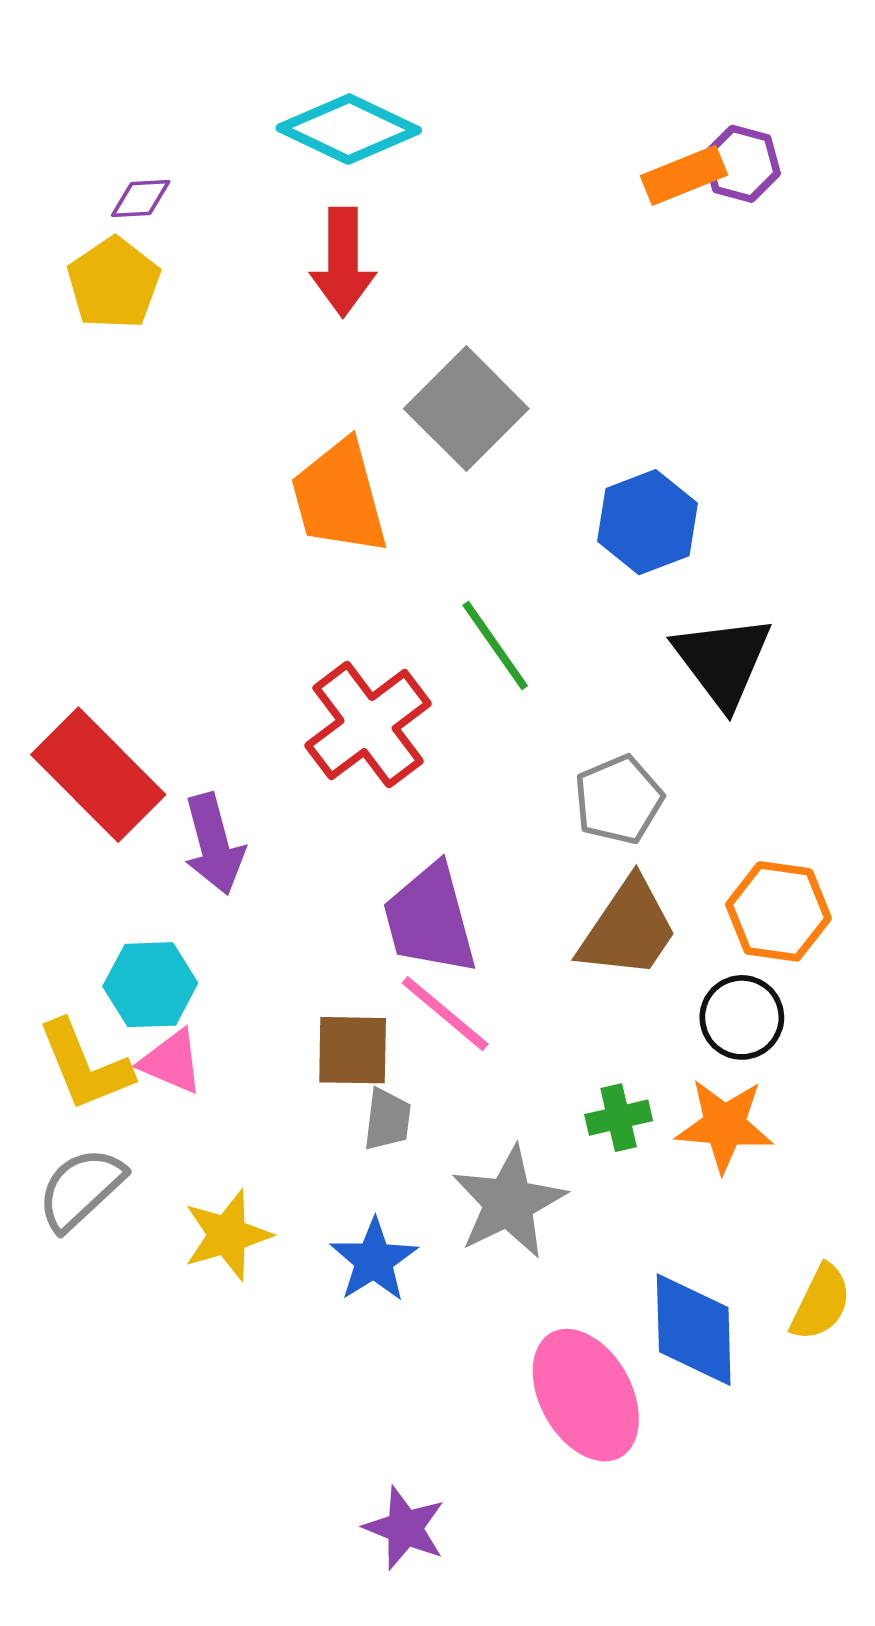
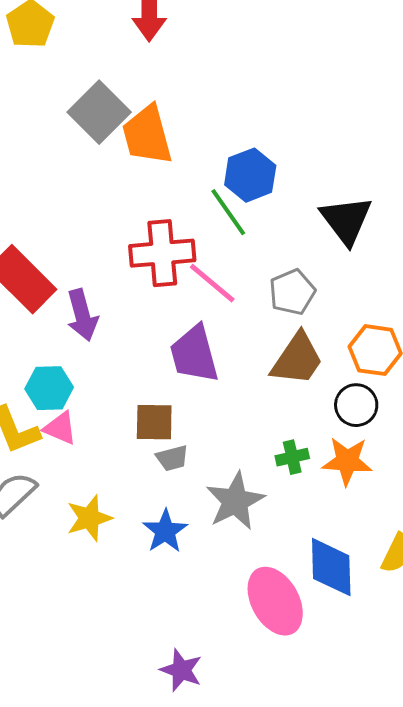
gray square: (466, 409) -> (99, 112), moved
blue hexagon: (647, 522) -> (250, 175), moved
red cross: (368, 725) -> (162, 253), turned 32
pink line: (445, 1014) -> (212, 283), moved
gray trapezoid: (387, 1120) -> (172, 458), turned 68

